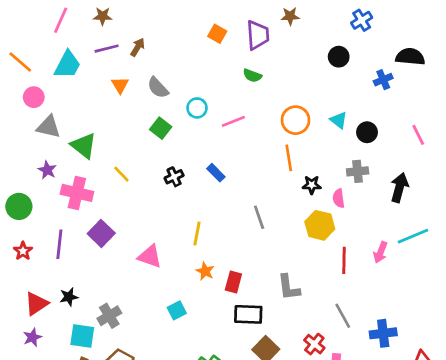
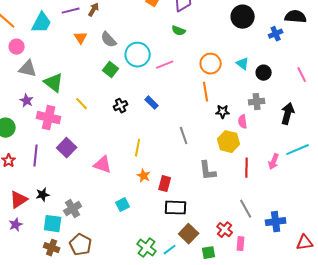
black circle: (339, 57) -> (243, 17), size x1.5
cyan circle: (197, 108) -> (138, 55), size x1.6
gray L-shape: (289, 287) -> (208, 171), moved

